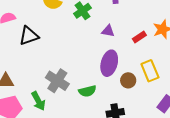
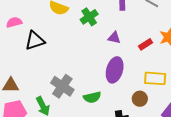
yellow rectangle: (150, 71) -> (155, 78), turned -65
brown circle: (128, 80) -> (140, 99), moved

